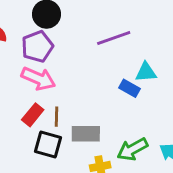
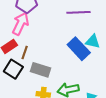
pink arrow: (38, 79) -> (20, 24), turned -105
blue rectangle: (129, 88) -> (79, 49), size x1.6

